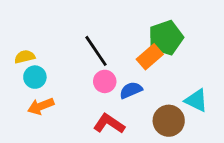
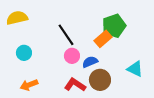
yellow semicircle: (25, 57) -> (17, 18), moved, size x1.5
orange arrow: (41, 106) -> (29, 85), moved
brown circle: (169, 121) -> (100, 80), moved

